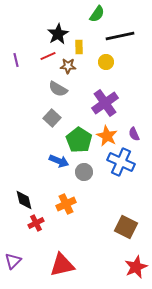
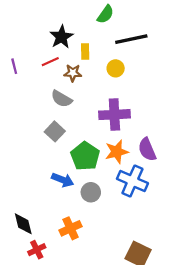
purple cross: (105, 103) -> (114, 115), turned 32
purple semicircle: (134, 134) -> (147, 149), size x1.5
orange star: (107, 136) -> (117, 152), turned 30

